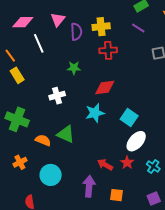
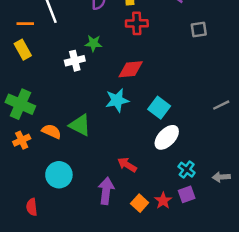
orange line: (10, 56) -> (25, 24), moved, turned -56
white cross: (57, 96) -> (75, 61), moved
orange cross: (20, 162) -> (22, 140), moved
red star: (127, 163) -> (163, 201), moved
orange square: (116, 195) -> (140, 203), turned 32
purple square: (154, 198) -> (187, 194), moved

